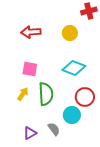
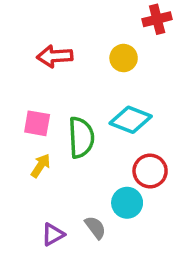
pink square: (30, 69) -> (37, 123), moved
green semicircle: (46, 94) -> (81, 137), moved

